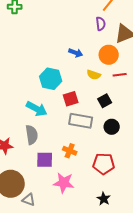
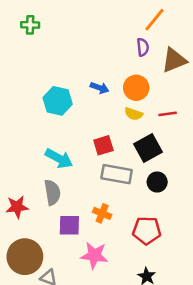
blue arrow: (76, 53) -> (100, 88), moved
orange circle: (109, 55) -> (136, 88), moved
cyan hexagon: (51, 79) -> (58, 101), moved
black square: (105, 101) -> (148, 148), size x1.5

